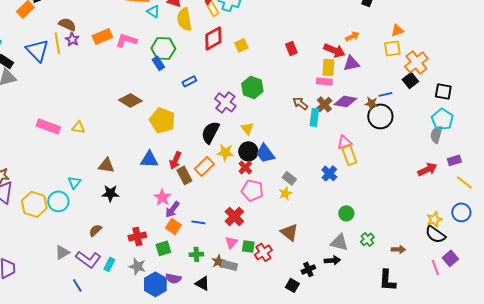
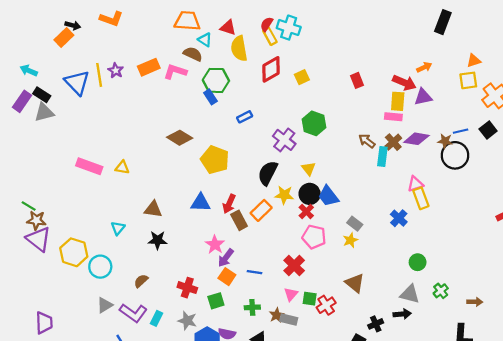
brown semicircle: (67, 24) -> (193, 54), moved
black square: (410, 80) -> (488, 130), moved
cyan circle: (58, 201) -> (100, 267), moved
red cross: (137, 236) -> (187, 288), turned 30

